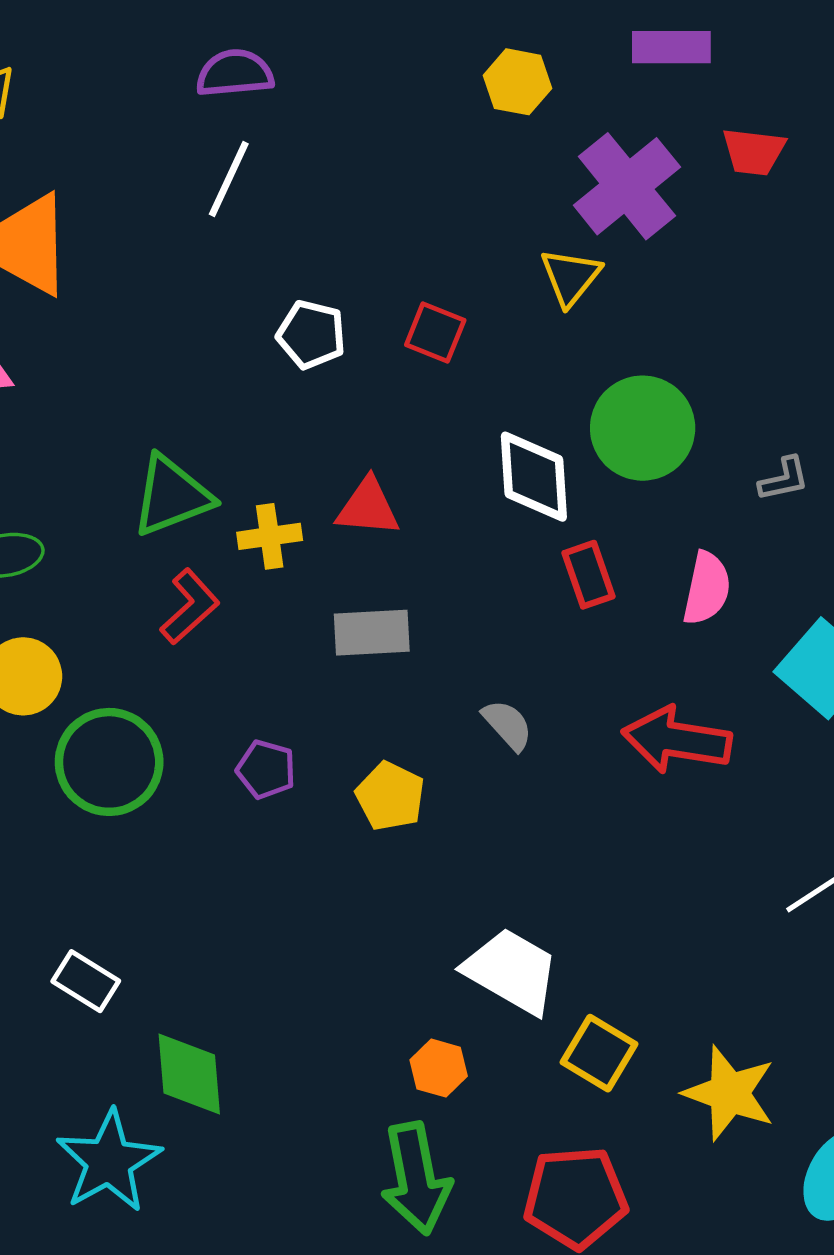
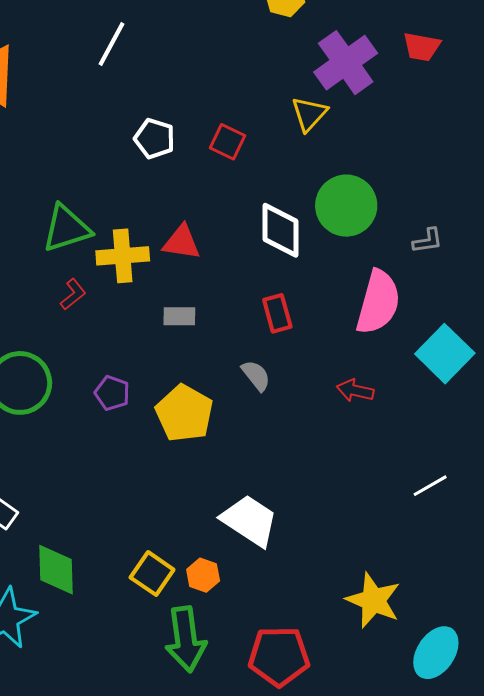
yellow cross: (270, 536) -> (123, 256), size x1.4
red rectangle: (588, 575) -> (277, 313), moved
pink semicircle: (707, 588) -> (378, 302), size x1.5
red L-shape: (190, 607) -> (73, 294), size x0.7
gray rectangle: (372, 633) -> (179, 316), size x0.7
red arrow: (677, 740) -> (355, 390), size x0.6
yellow pentagon: (390, 796) -> (184, 413), size x1.4
yellow square: (599, 1053) -> (152, 574), moved

